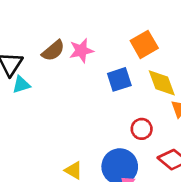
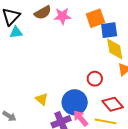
orange square: (144, 44) -> (95, 18), moved
blue square: (119, 79) -> (109, 30), moved

